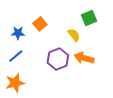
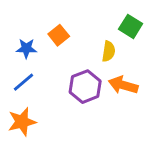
green square: (89, 18) -> (131, 26), turned -35
yellow semicircle: (74, 35) -> (109, 51), turned 48

